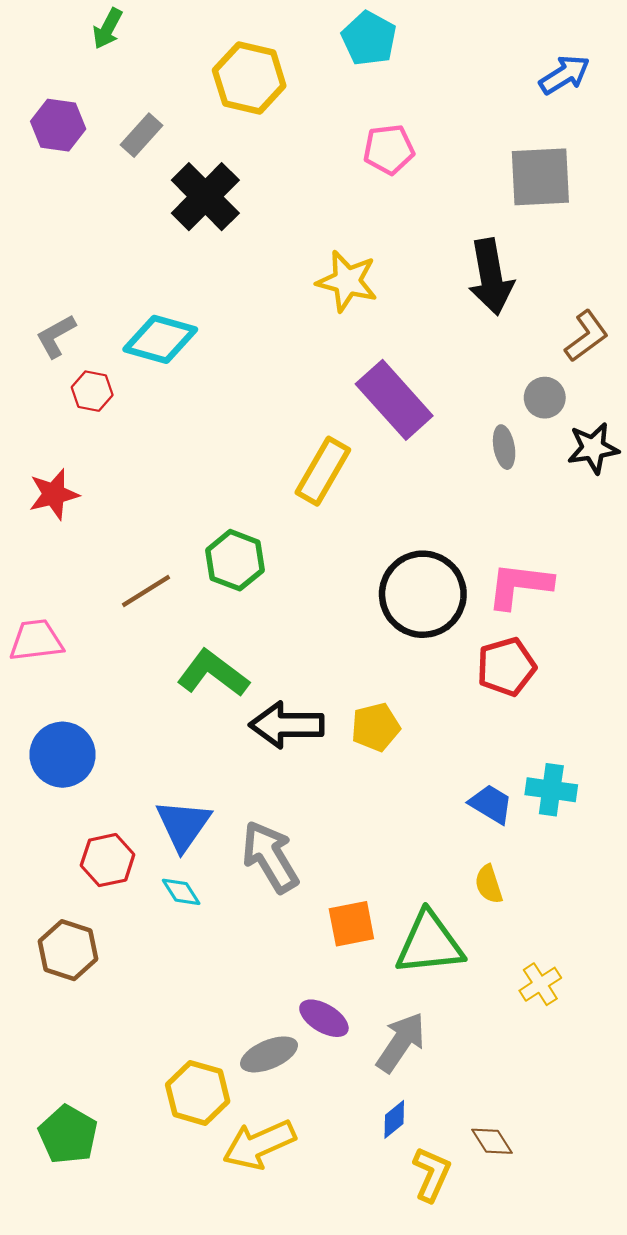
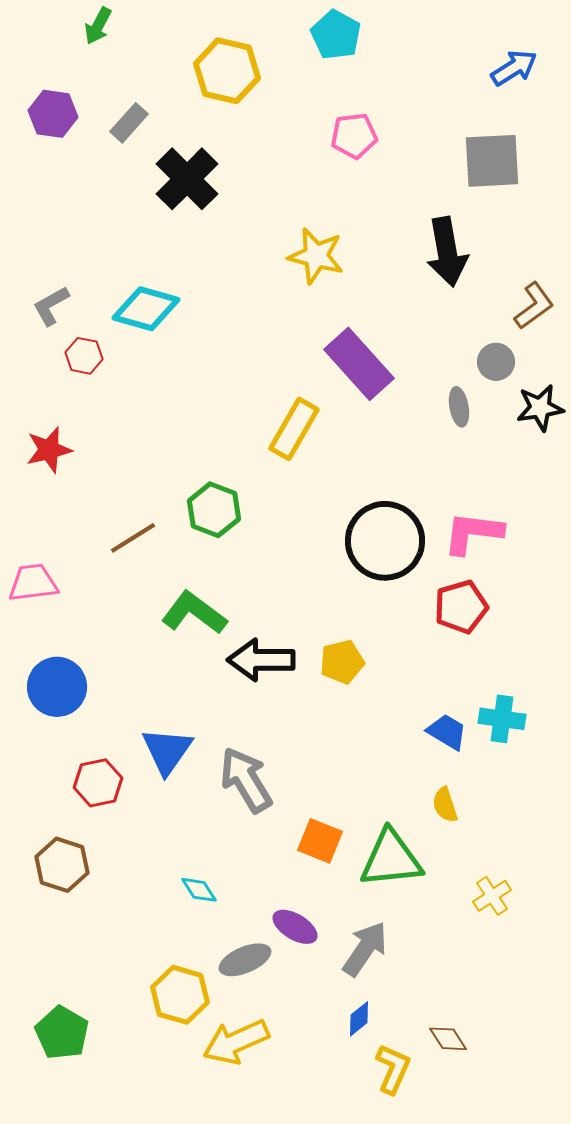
cyan diamond: (181, 892) -> (199, 890), moved
orange square: (351, 924) -> (320, 841), turned 33

